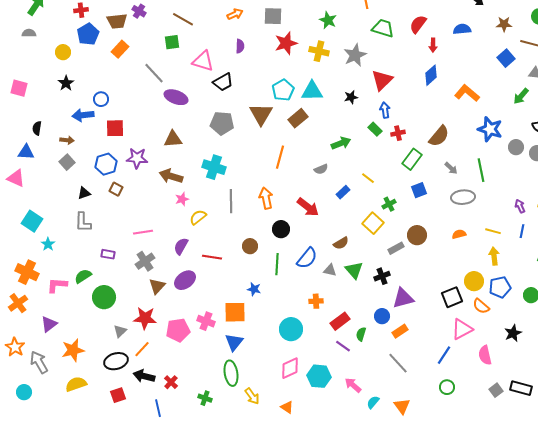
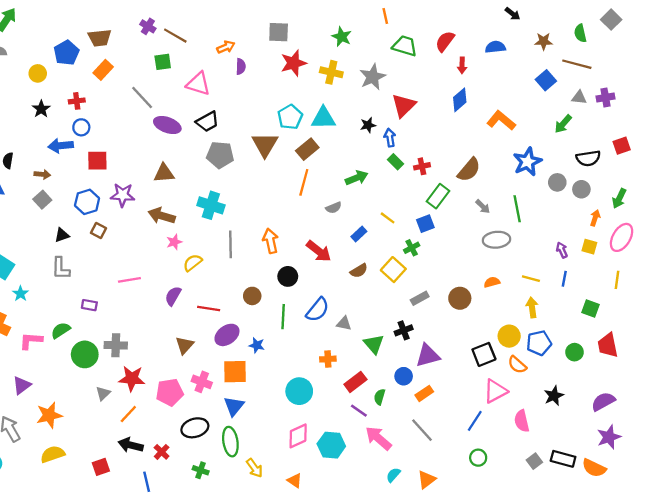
red cross: (81, 10) -> (77, 101), moved
purple cross: (139, 11) -> (148, 26), moved
orange arrow: (235, 14) -> (226, 47), moved
black trapezoid: (223, 82) -> (207, 122), moved
blue arrow: (385, 110) -> (390, 138), moved
blue star: (490, 129) -> (527, 162), turned 30
orange line: (280, 157) -> (304, 182), moved
blue square: (419, 190) -> (425, 224), moved
brown circle: (417, 235) -> (460, 298), moved
brown semicircle: (341, 243) -> (359, 271), moved
gray cross: (145, 261) -> (116, 345), moved, turned 36
green triangle: (354, 270) -> (374, 344), moved
purple ellipse: (185, 280) -> (227, 335), moved
brown triangle: (157, 286) -> (185, 345), moved
black ellipse: (116, 361) -> (195, 428), moved
pink arrow: (353, 385) -> (378, 438), moved, size x1.4
orange triangle: (402, 406) -> (427, 479), turned 30

